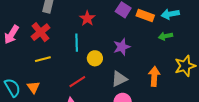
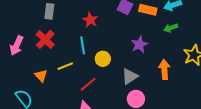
purple star: (122, 47) -> (139, 44), moved
yellow line: (43, 59) -> (65, 66), moved
orange triangle: (33, 87) -> (41, 76), moved

